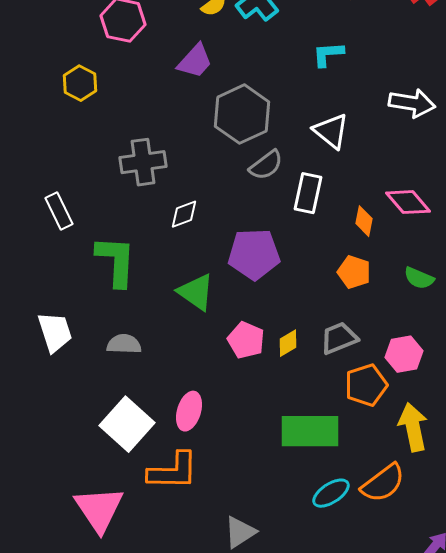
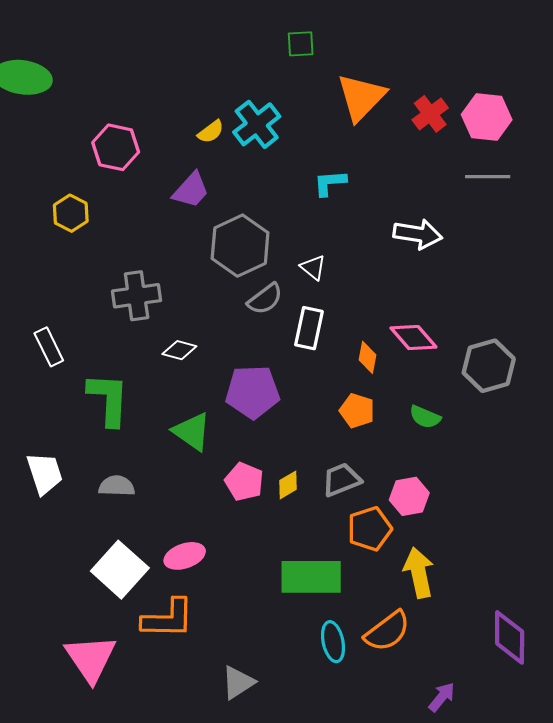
white triangle: (331, 131) -> (313, 268), moved, size x0.7
white diamond: (184, 214) -> (179, 350), turned 36
pink ellipse: (189, 411) -> (185, 556), turned 54
cyan ellipse: (331, 493) -> (333, 642), turned -69

